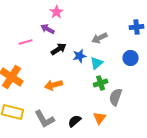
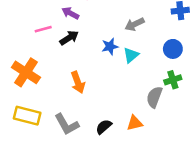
black arrow: (59, 49) -> (69, 38), moved
green cross: (101, 83) -> (173, 80), moved
orange arrow: (54, 85) -> (78, 82), turned -96
orange triangle: (100, 118) -> (135, 123), turned 40

